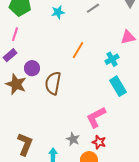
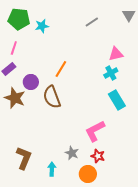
cyan star: (58, 12) -> (42, 26), moved
pink triangle: (128, 37) -> (116, 54), moved
orange line: (78, 50) -> (61, 69), moved
brown semicircle: (53, 83) -> (52, 97), turned -30

